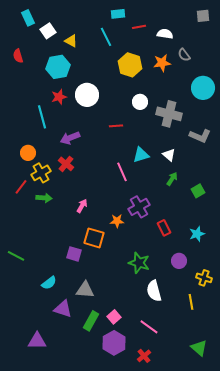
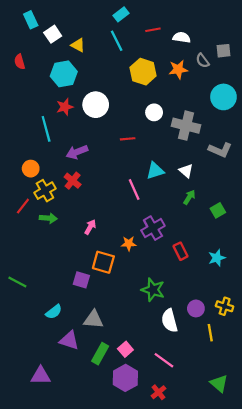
cyan rectangle: (118, 14) -> (121, 14), moved, turned -32
gray square: (203, 16) -> (223, 51), moved
purple circle: (179, 261) -> (196, 308), moved

